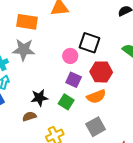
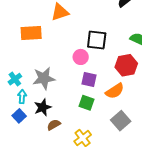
gray star: (24, 50) -> (44, 78), moved
red hexagon: (101, 72) -> (126, 65), moved
black star: (39, 98) -> (43, 107), moved

